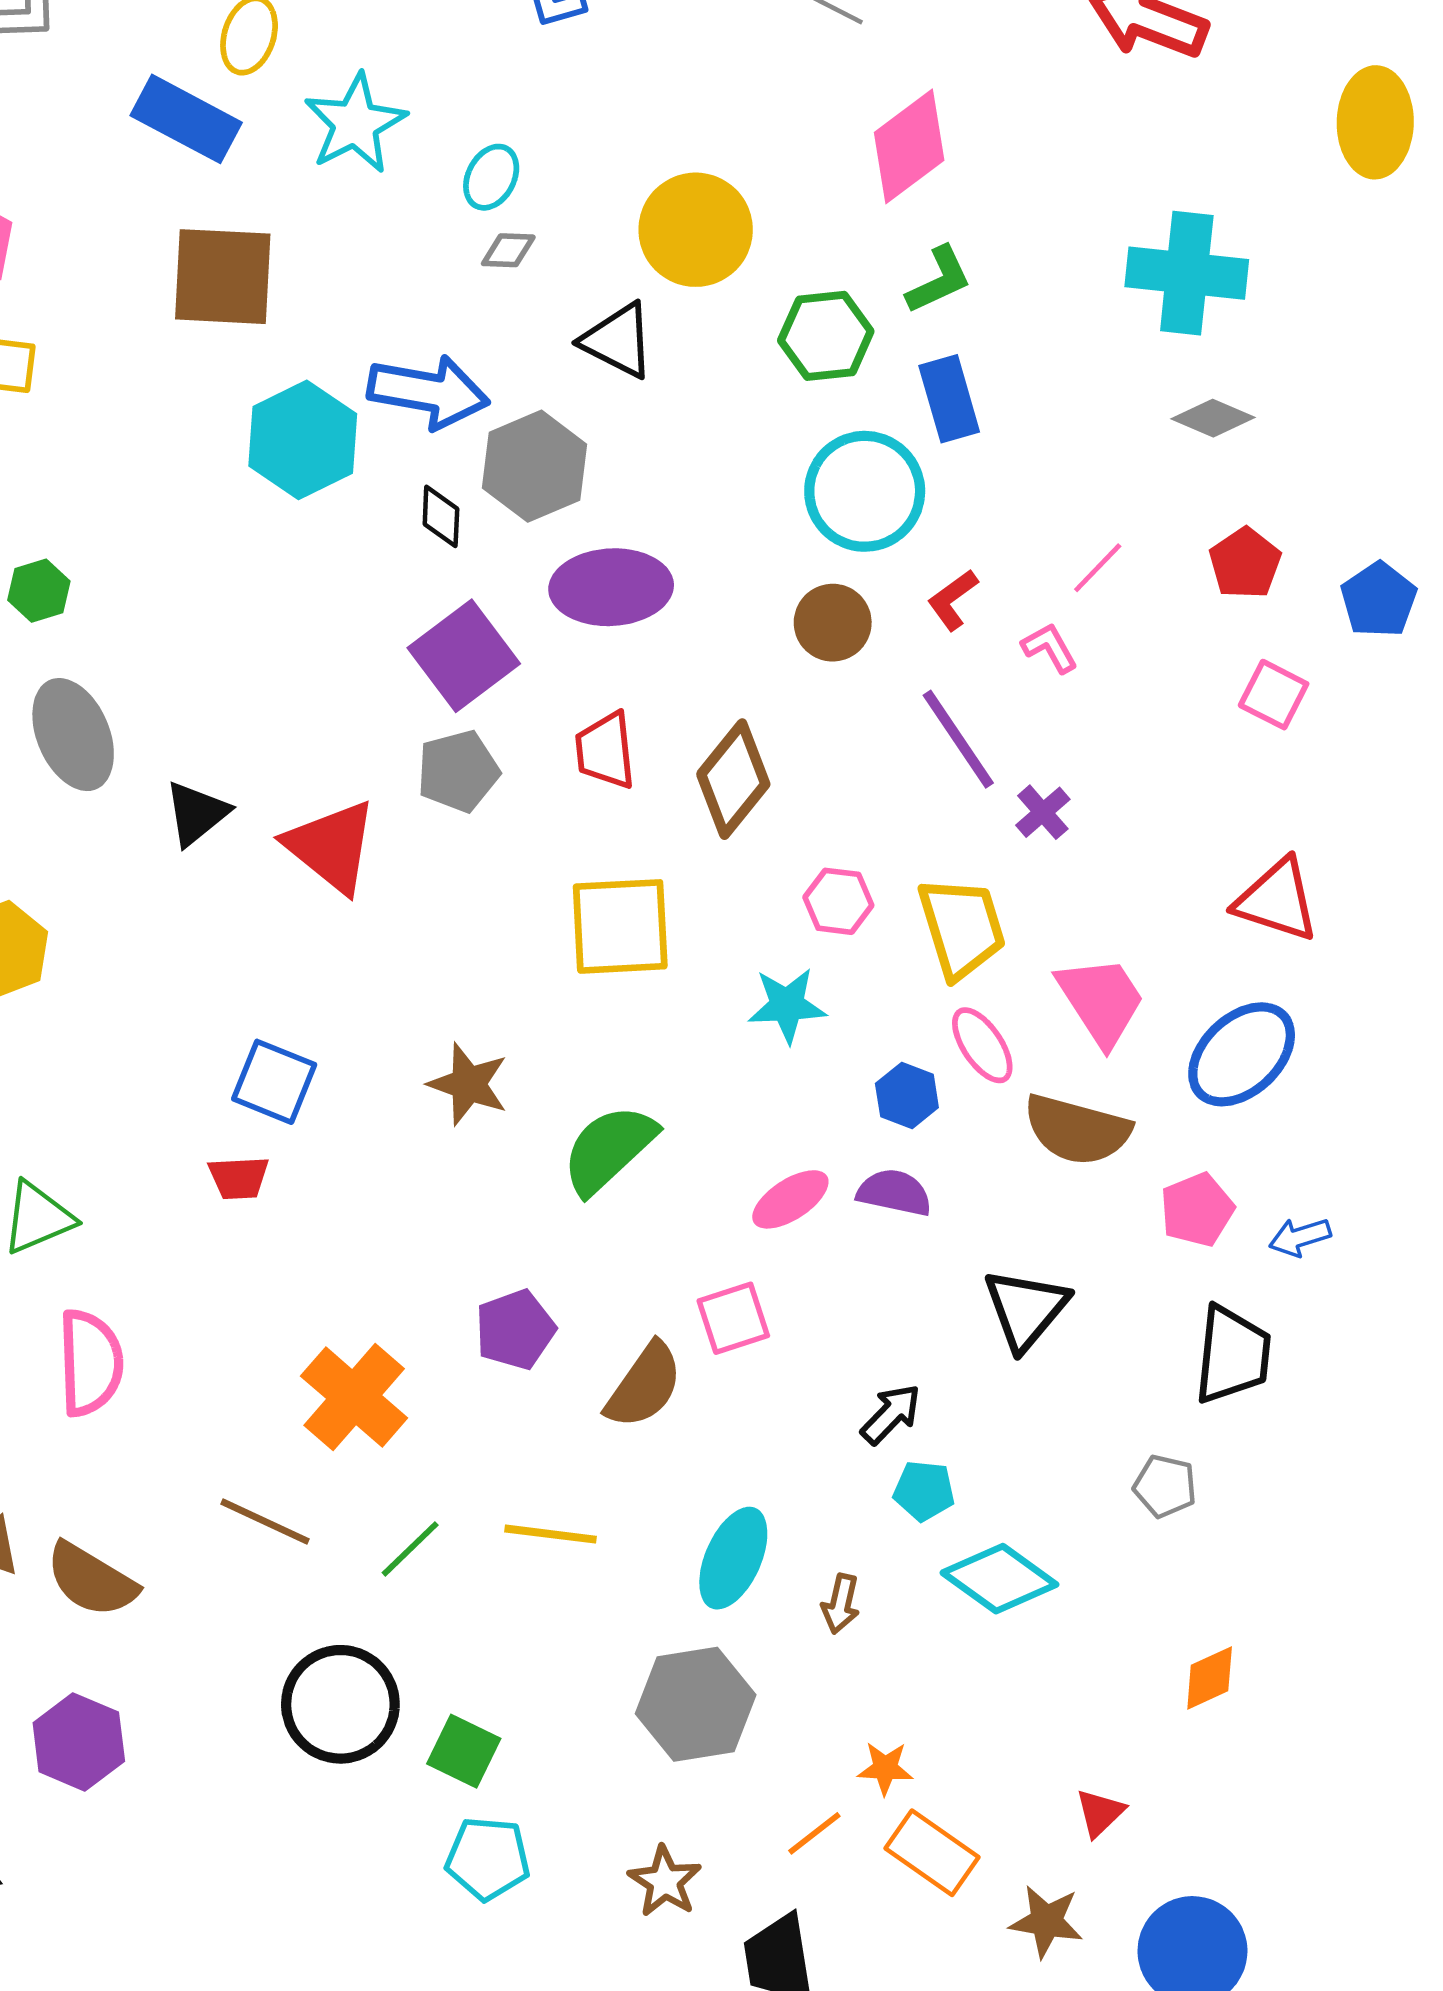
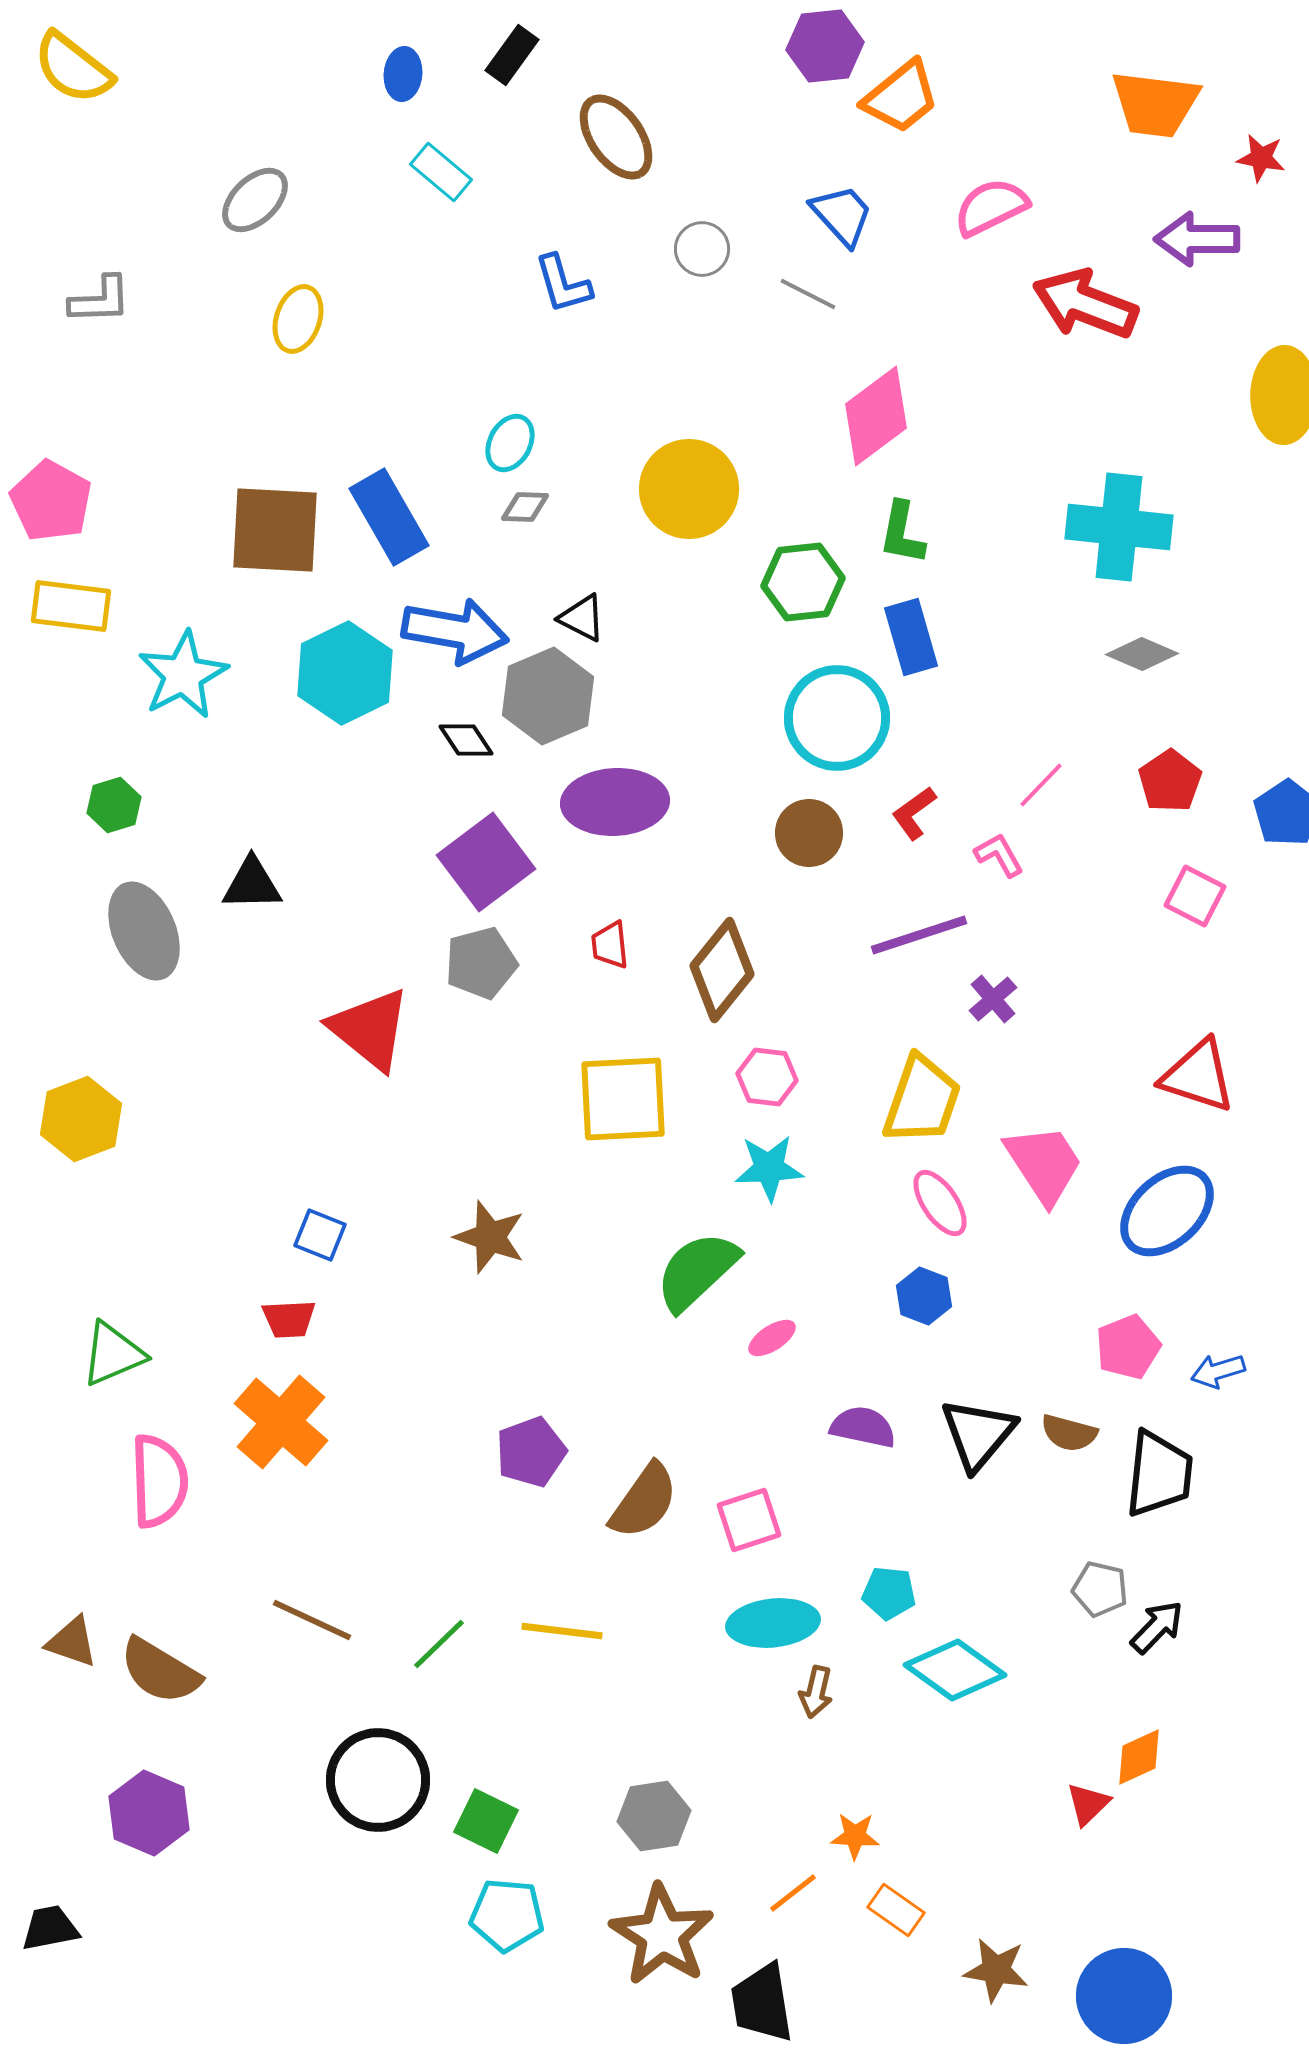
blue rectangle: (186, 119) -> (389, 517), moved, turned 32
cyan star: (355, 123) -> (183, 675), moved
green L-shape: (939, 280) -> (902, 533), turned 126
black triangle: (618, 341) -> (582, 618), moved, size x0.7
black diamond: (441, 516) -> (466, 740), turned -36
purple line: (958, 739) -> (919, 935), turned -74
red trapezoid: (605, 751) -> (610, 945), size x0.7
black triangle: (196, 813) -> (252, 884), moved, turned 38
pink hexagon: (838, 901) -> (767, 1077), moved
yellow trapezoid: (962, 928) -> (922, 1100), turned 36
blue square: (274, 1082) -> (320, 1235), size x0.7
blue hexagon: (907, 1095) -> (924, 1296), moved
brown semicircle: (1077, 1130) -> (1069, 1433), moved, size x0.6
green semicircle: (609, 1149) -> (697, 1271), moved
purple semicircle: (894, 1193) -> (863, 1427), moved
pink ellipse: (790, 1199) -> (772, 1338), size x0.7
pink square: (733, 1318) -> (749, 1520), moved
orange cross: (354, 1397) -> (281, 1422), moved
black arrow: (891, 1414) -> (1157, 1627), moved
cyan ellipse: (733, 1558) -> (773, 1623), moved, turned 60
gray hexagon: (696, 1704) -> (654, 1816), moved, size x0.7
red triangle: (1100, 1813) -> (1088, 1804), moved
orange rectangle: (932, 1853) -> (896, 1910), size x0.7
brown star: (665, 1881) -> (662, 1935), size x1.6

